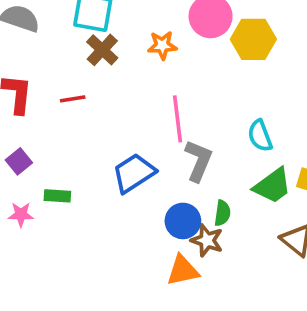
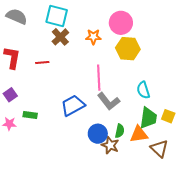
yellow hexagon: (253, 39) -> (128, 49), moved
gray L-shape: (198, 161) -> (109, 101), turned 115
green trapezoid: (273, 186) -> (148, 118), turned -50
orange triangle: (183, 270) -> (139, 134), moved

